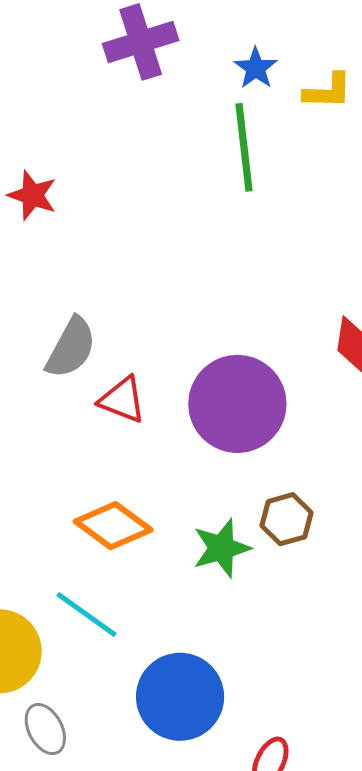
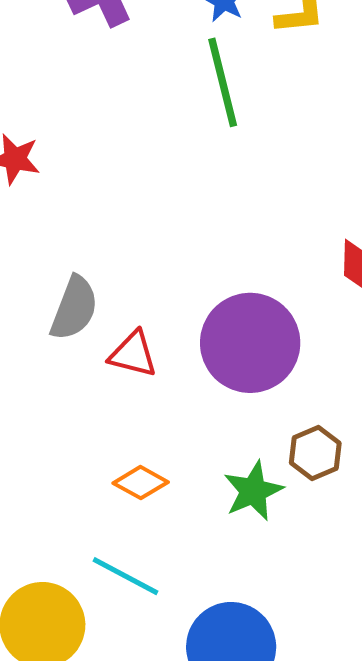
orange diamond: (113, 526) -> (141, 483), size x0.7

